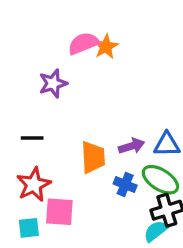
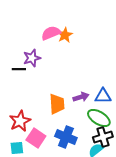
black line: (32, 138) -> (19, 69), moved
blue cross: (125, 185) -> (66, 137), moved, size x1.5
pink square: (59, 212) -> (36, 138), turned 30

